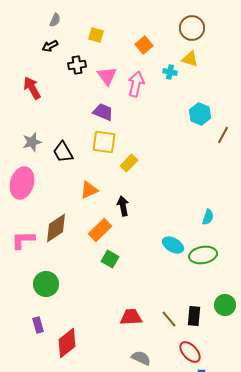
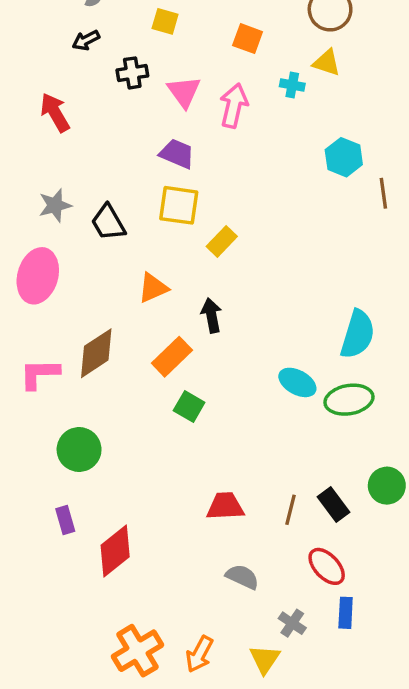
orange square: (144, 45) -> (248, 39), turned -30
brown line: (223, 135) -> (383, 193), turned -36
cyan semicircle: (208, 217) -> (358, 334), size x1.8
black rectangle: (194, 316) -> (334, 505), turned -42
brown line: (169, 319) -> (291, 510), turned 54

